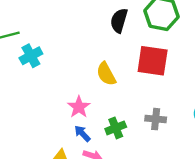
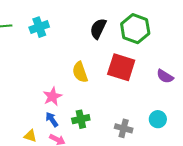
cyan cross: (31, 56) -> (39, 27), moved
gray cross: (156, 119) -> (124, 128), moved

